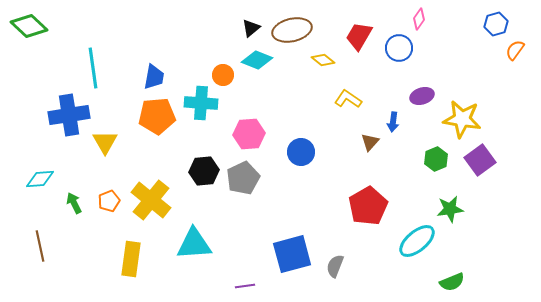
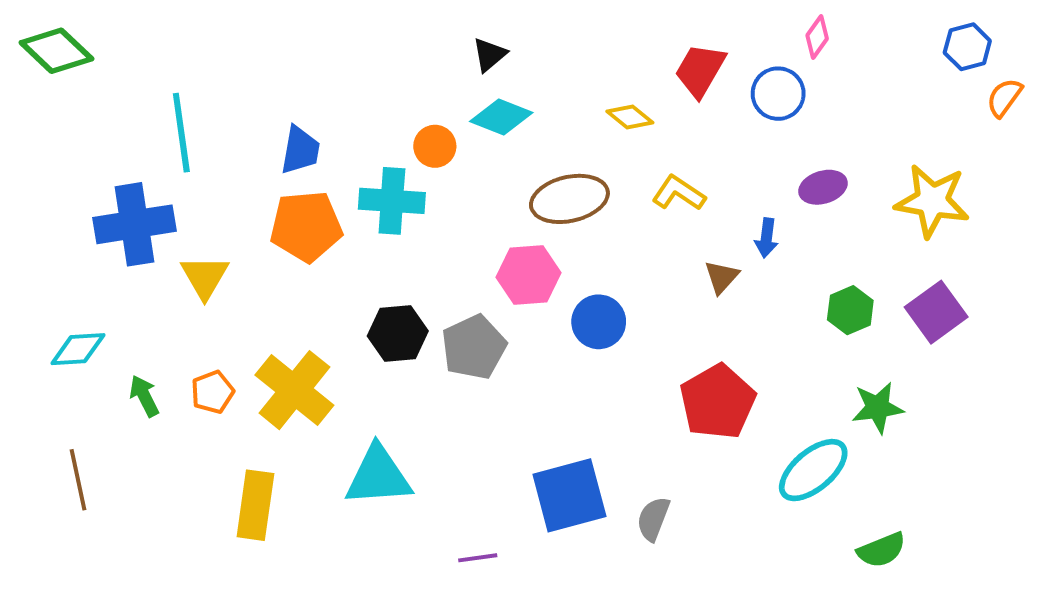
brown ellipse: (292, 30) -> (569, 199), moved
yellow star: (462, 119) -> (932, 201), moved
pink hexagon: (249, 134) -> (528, 275), moved
blue circle: (301, 152) -> (599, 322), moved

